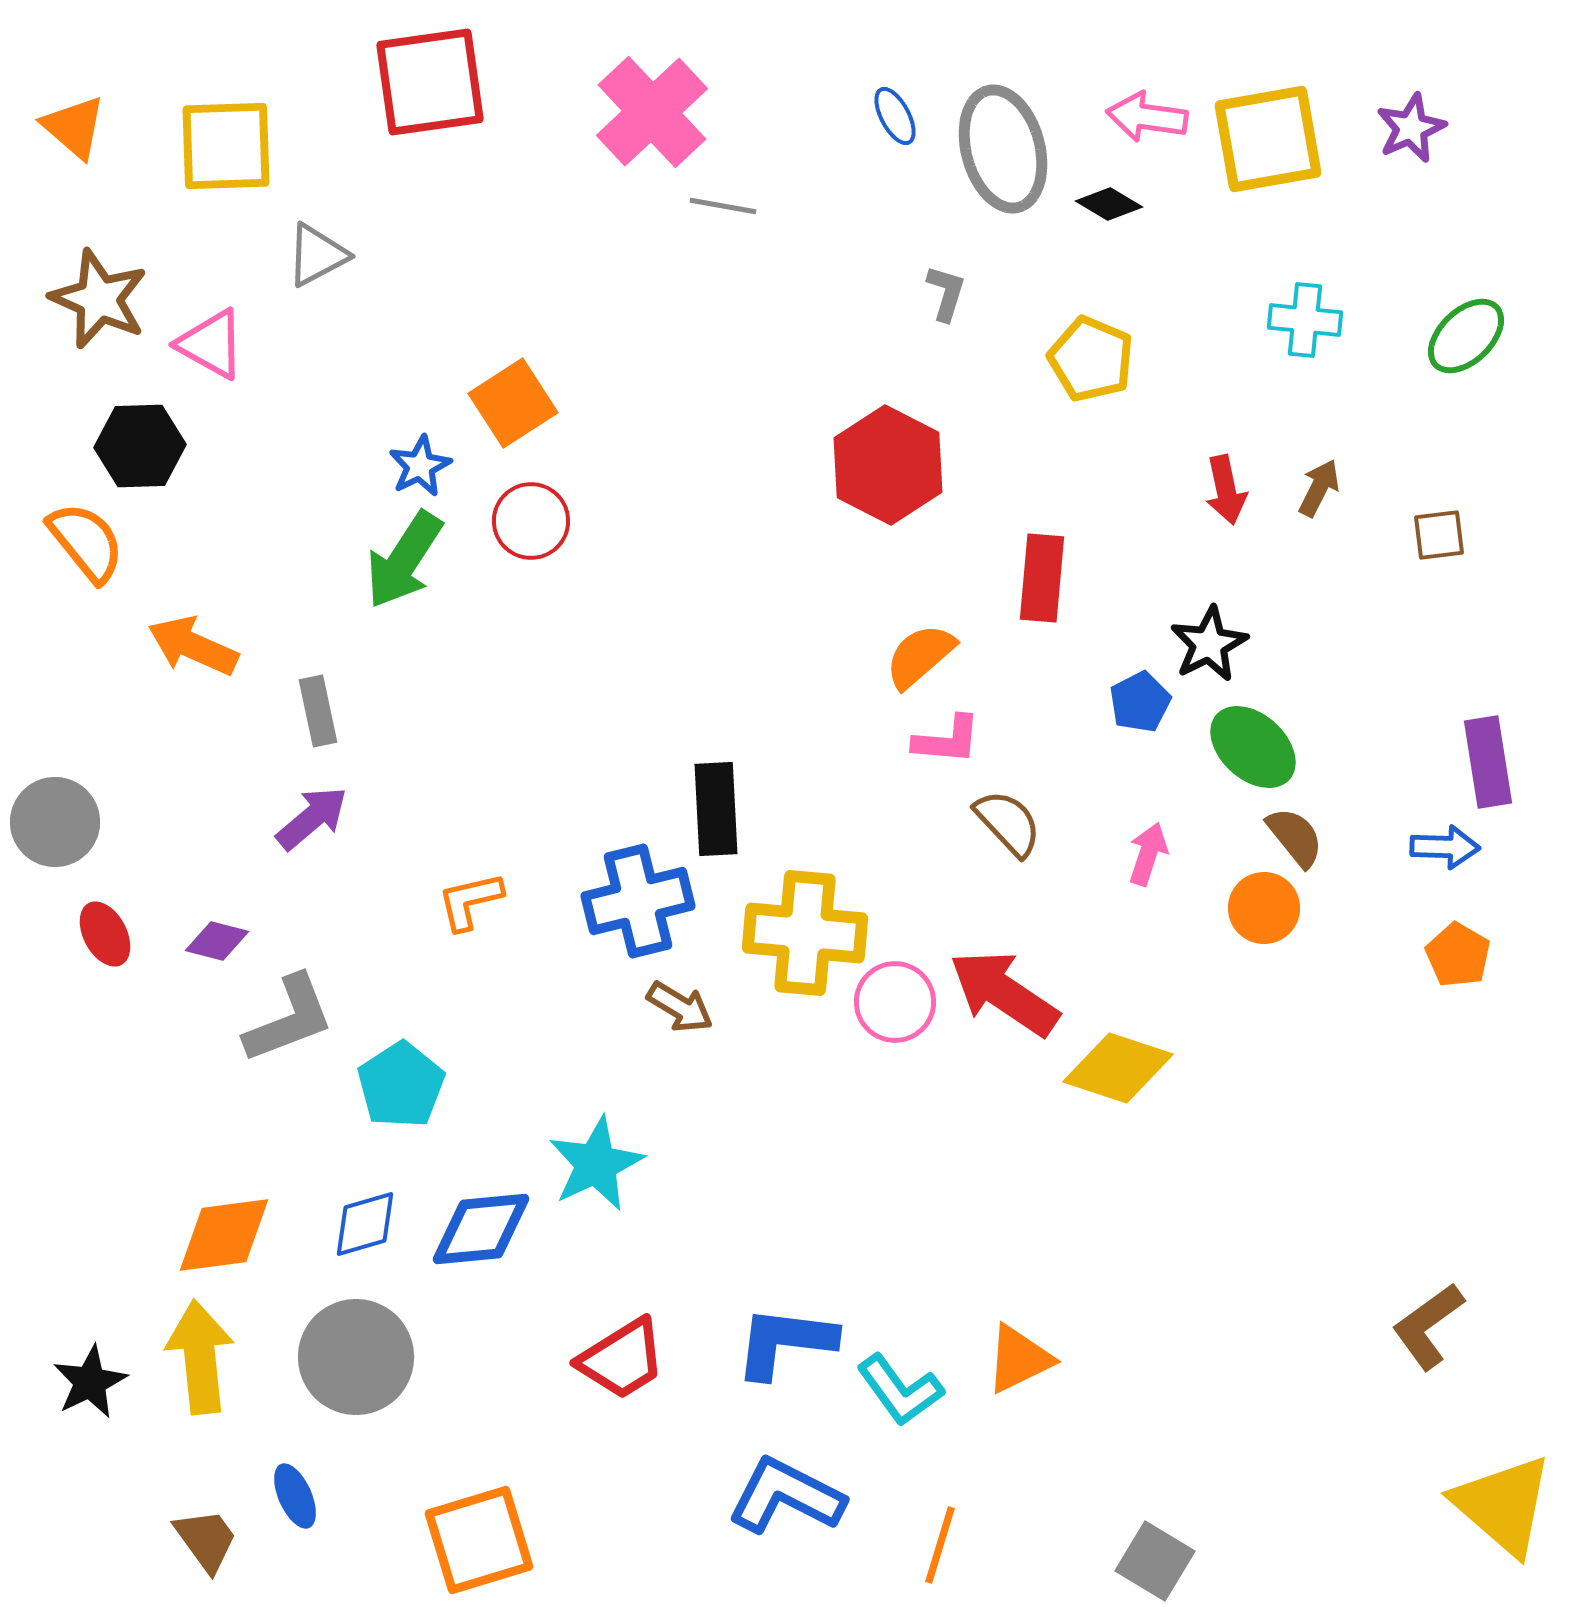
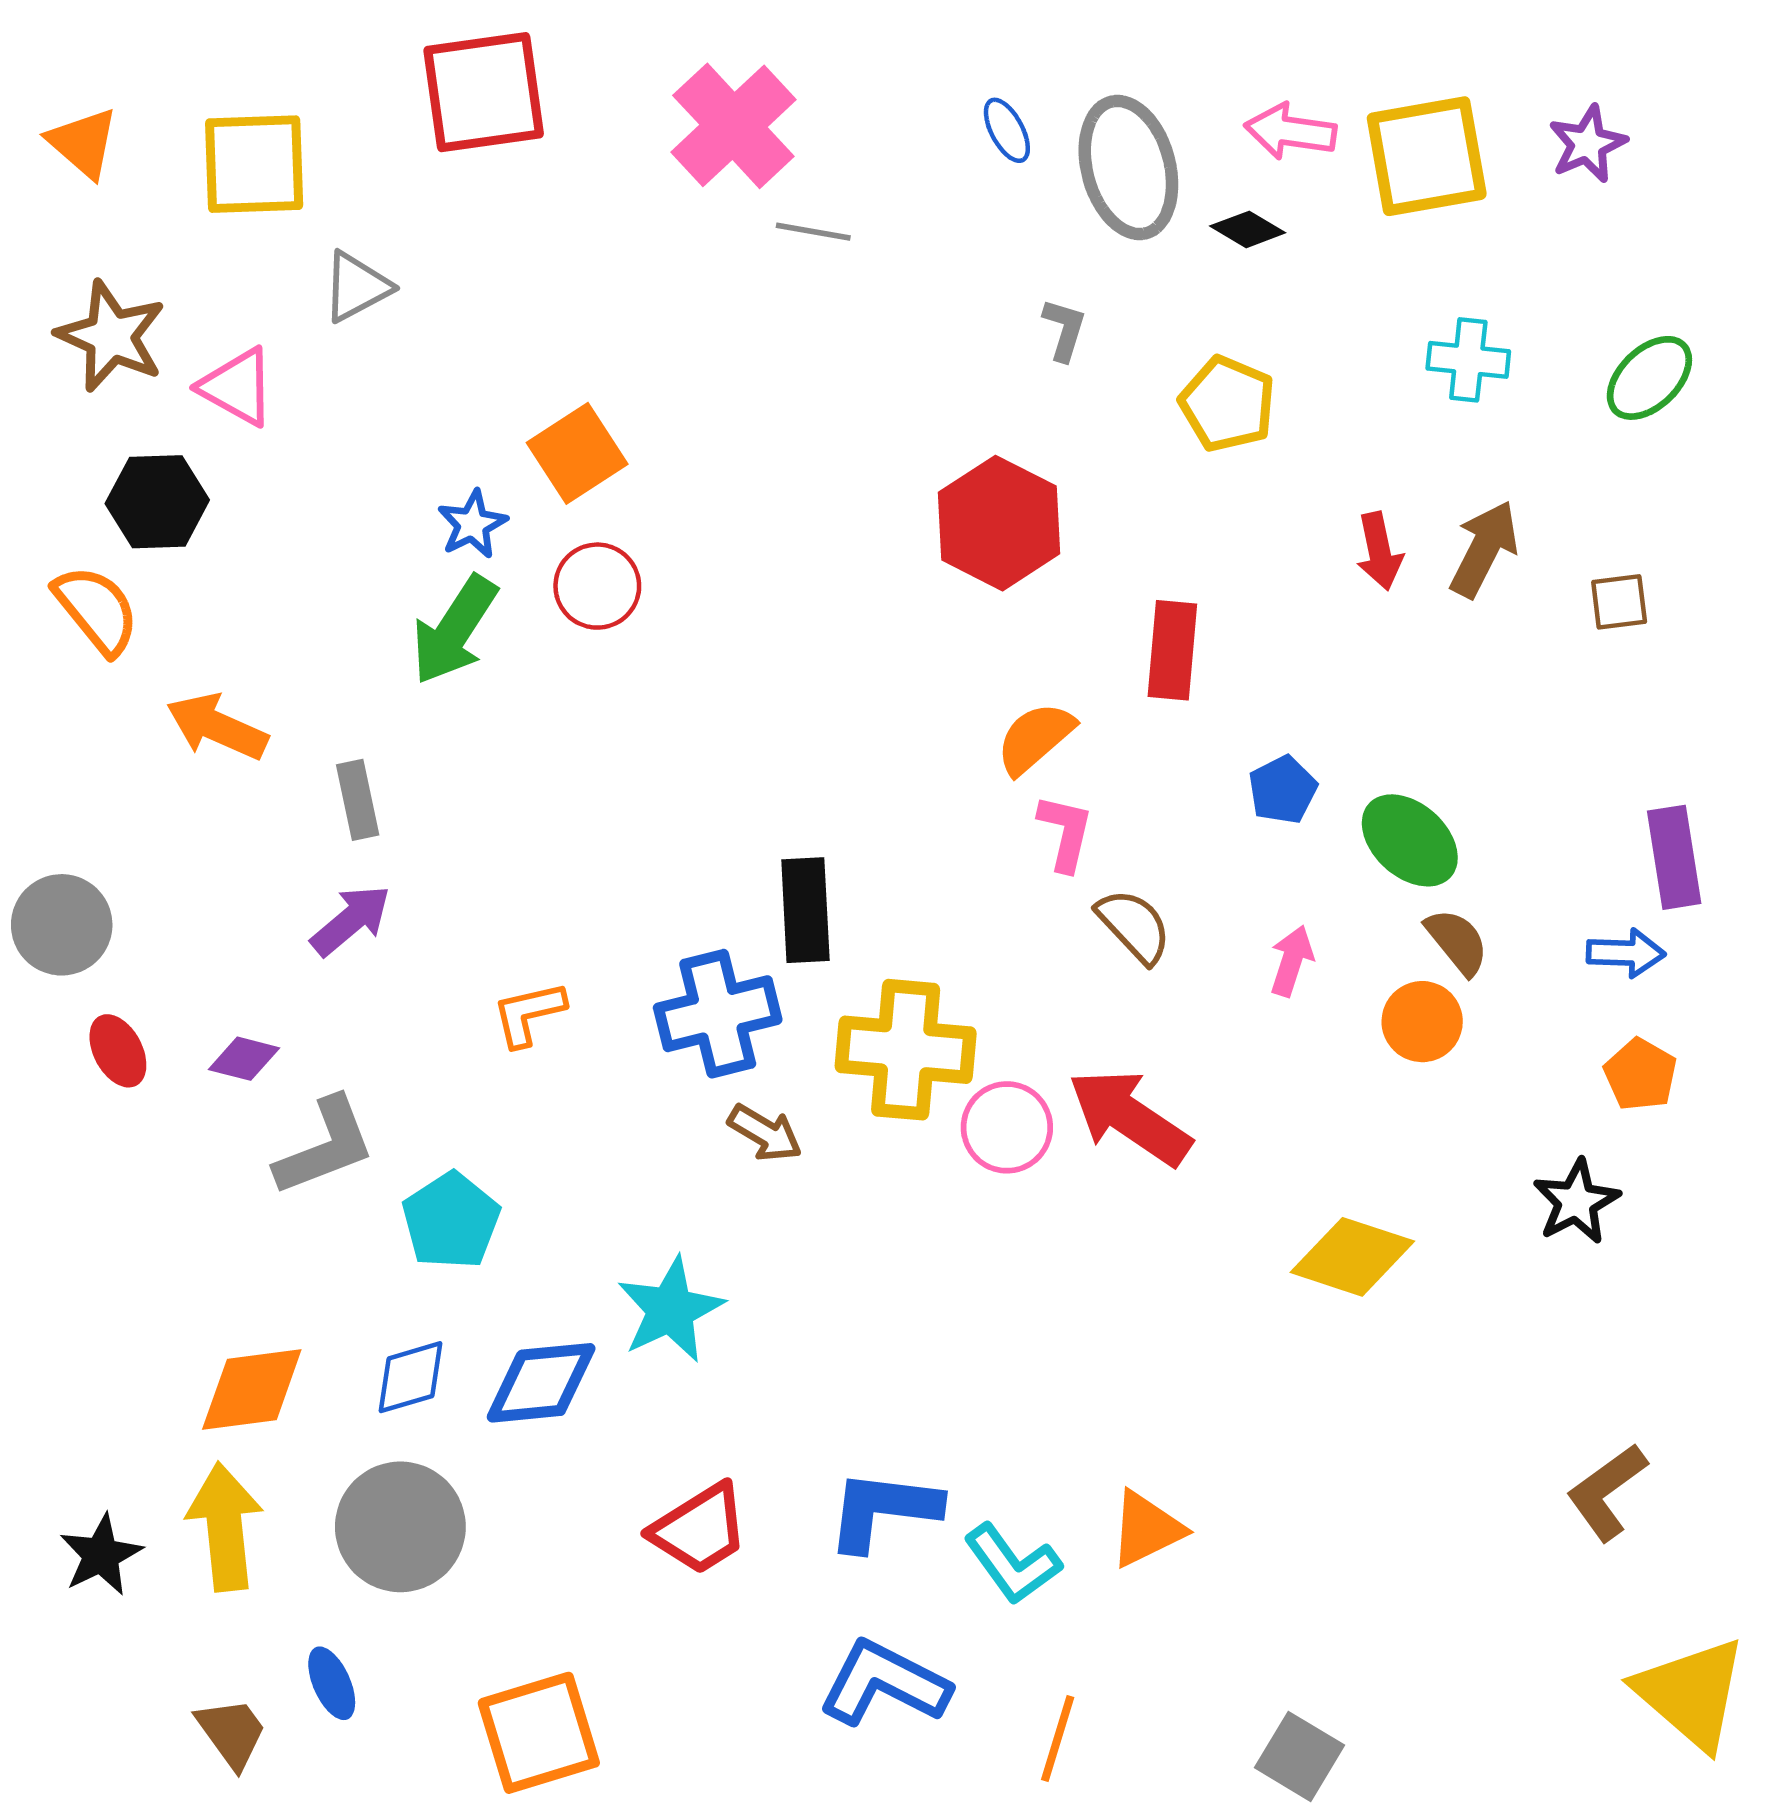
brown arrow: (1319, 488) -> (1484, 549), size x1.5
black star: (1209, 644) -> (1576, 1202), moved
pink L-shape: (947, 740) -> (1065, 833), turned -82
yellow diamond: (1118, 1068) -> (1352, 1257), moved

